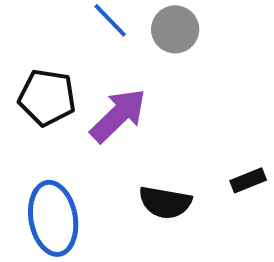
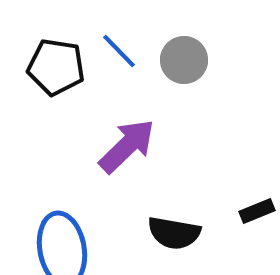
black pentagon: (47, 97) -> (56, 67), moved

